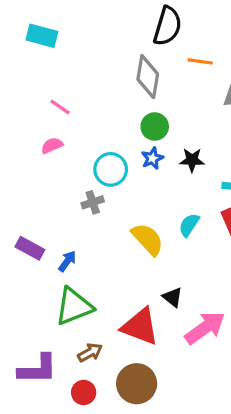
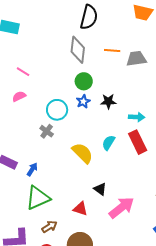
orange line: (200, 61) -> (112, 51), moved
gray cross: (93, 202) -> (47, 131), turned -32
red triangle: (140, 327) -> (80, 209), size x0.6

